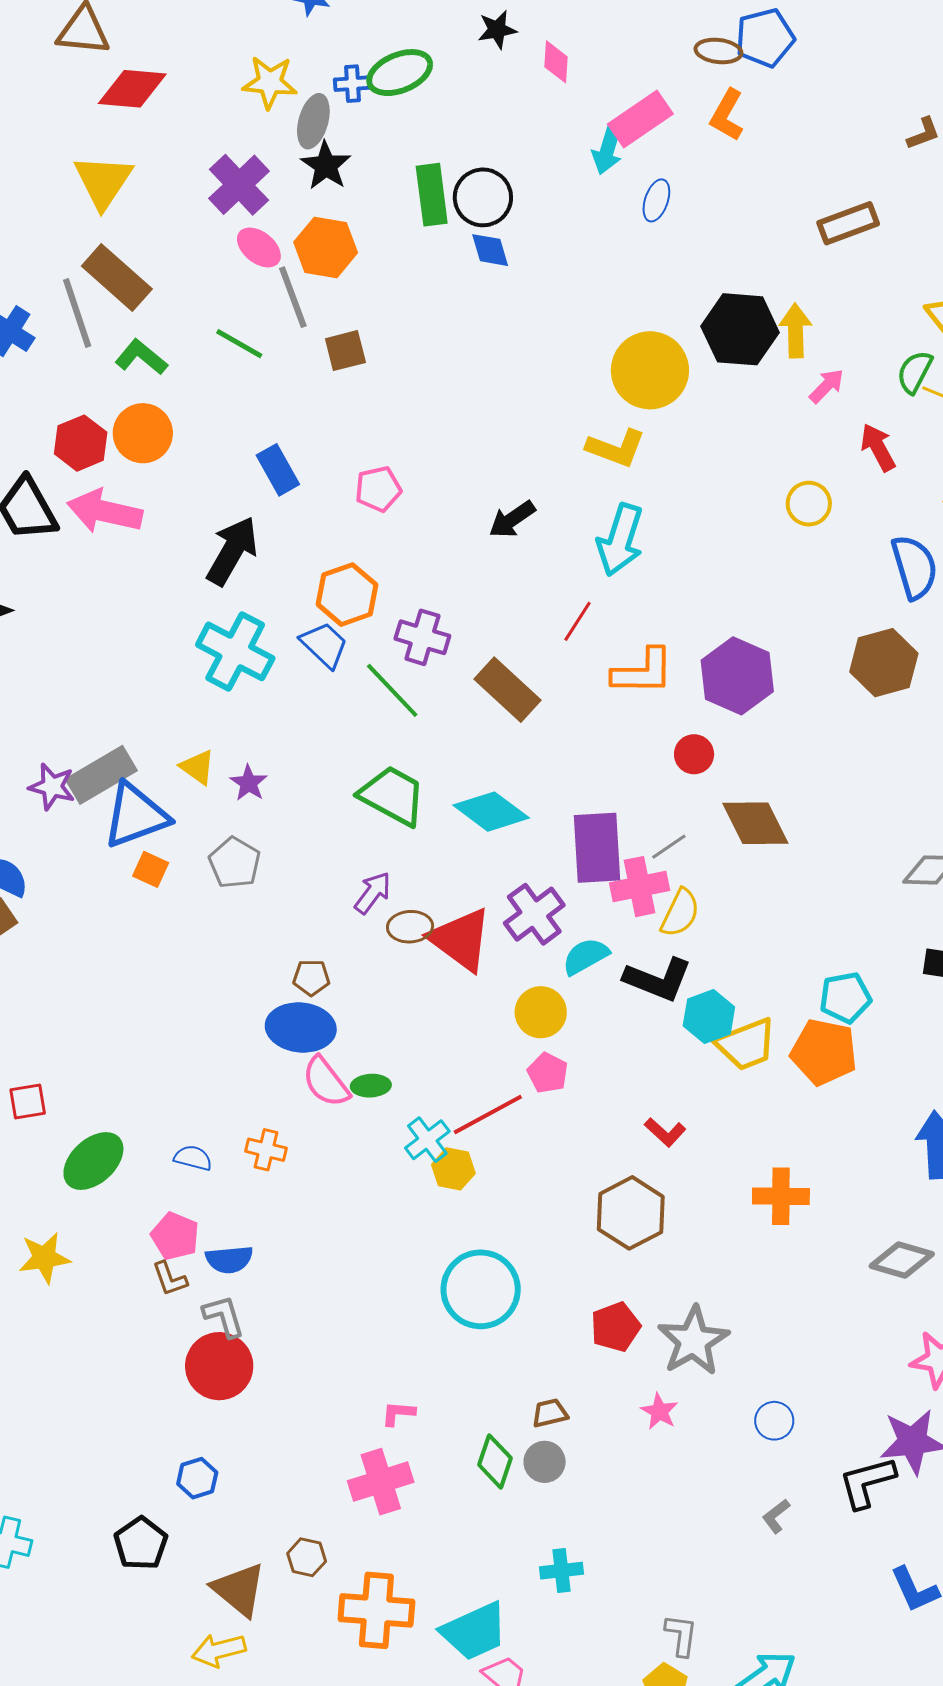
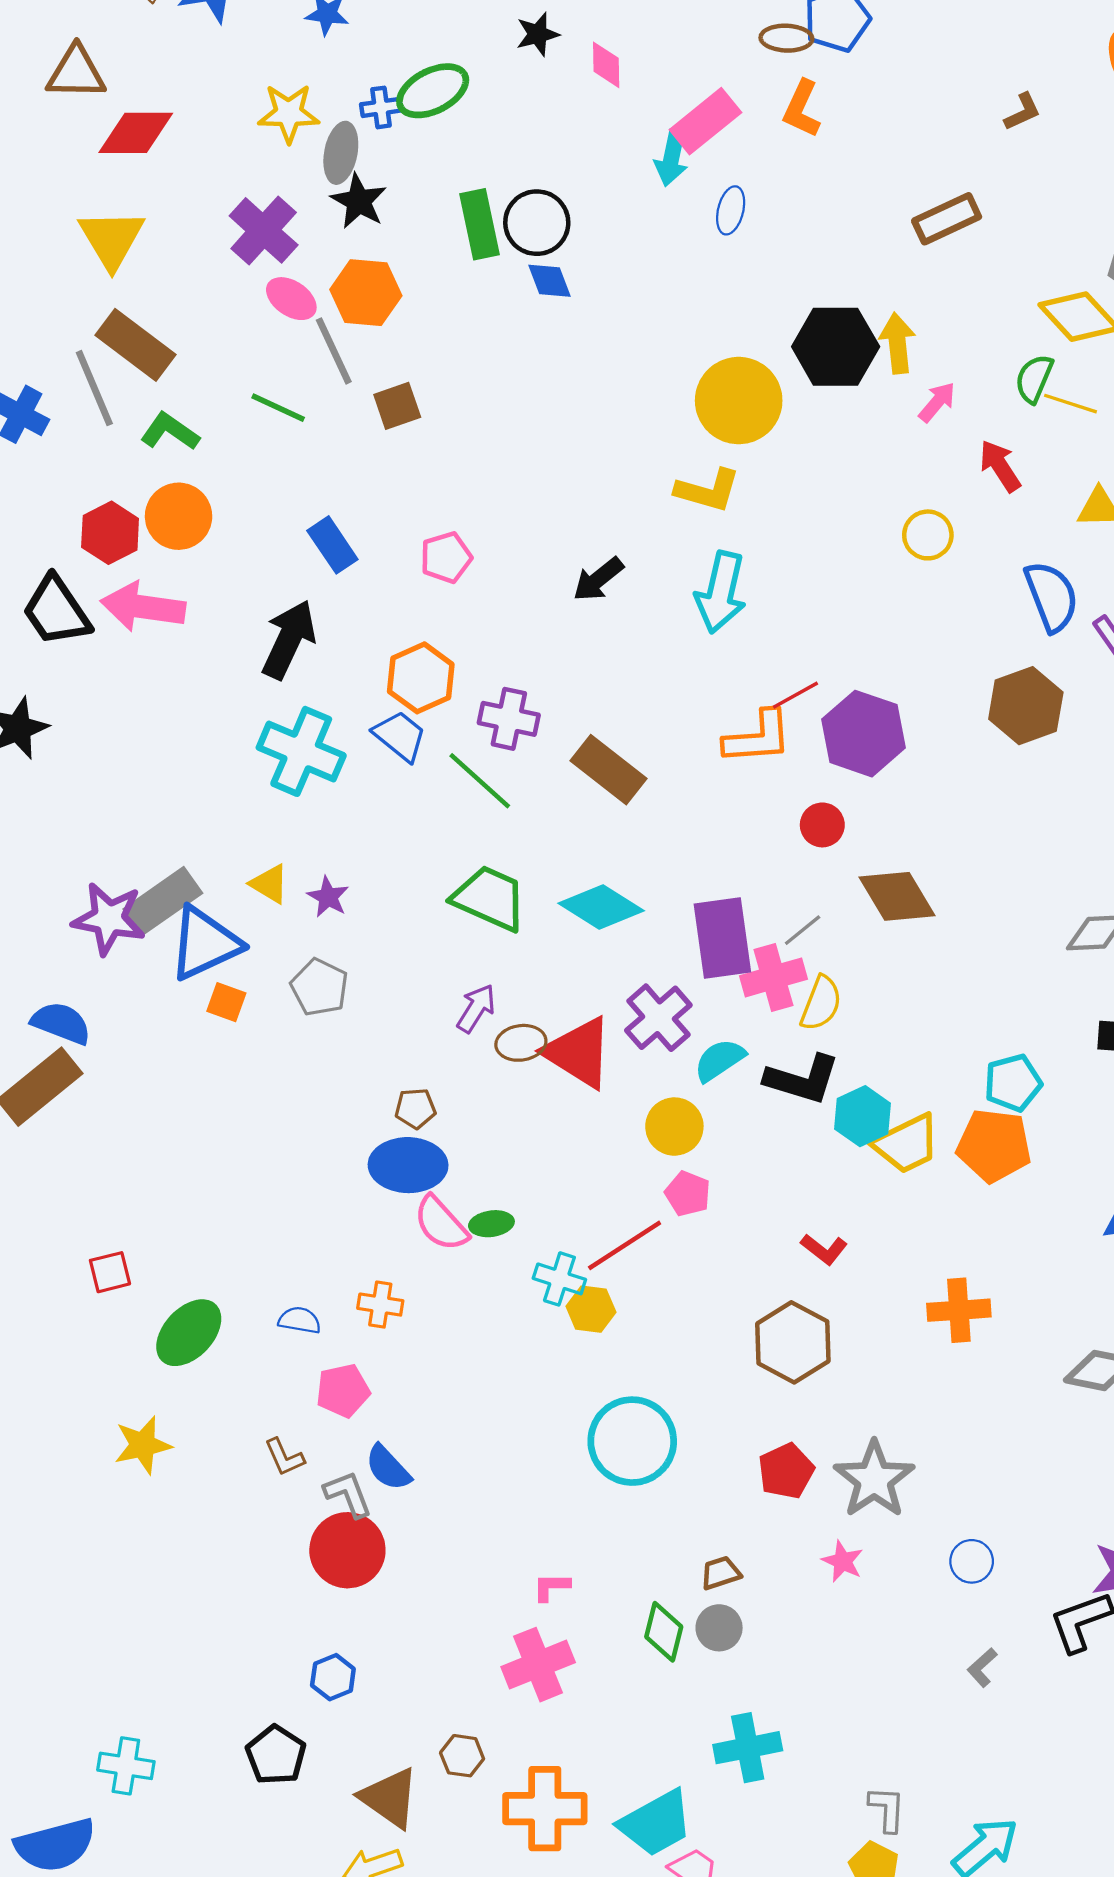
red line: (578, 621) -> (795, 695), moved, turned 33
purple star: (52, 787) -> (109, 919), size x1.4
cyan cross: (427, 1140) -> (559, 1279), turned -30
pink pentagon: (175, 1236) -> (343, 1391), moved, turned -30
blue semicircle: (229, 1259) -> (388, 1468), moved, turned 57
cyan cross: (561, 1571) -> (748, 1748), size x1.4

